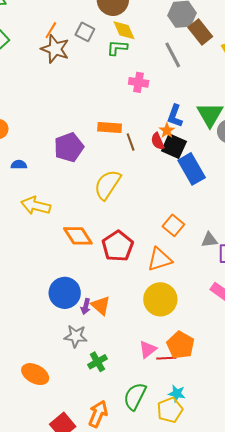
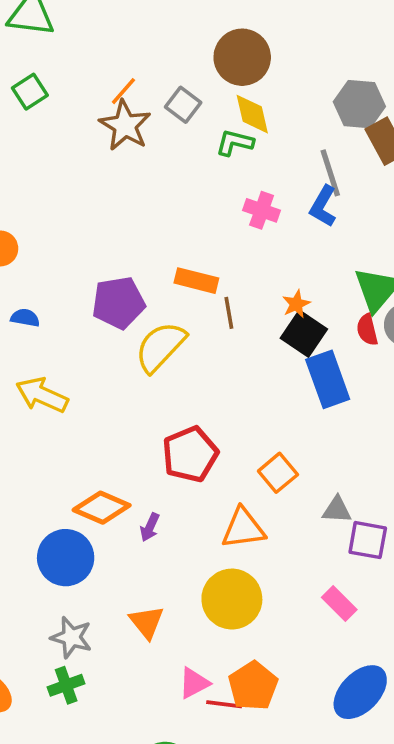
blue L-shape: (175, 116) -> (323, 206), moved
red semicircle: (158, 141) -> (367, 330), moved
yellow semicircle: (107, 185) -> (160, 347), moved
orange diamond: (78, 236) -> (102, 508), moved, turned -44
red pentagon: (118, 246) -> (190, 454), moved
orange triangle: (101, 305) -> (147, 622), moved
purple arrow: (86, 306) -> (150, 527), moved
green cross: (97, 362) -> (66, 685), moved

